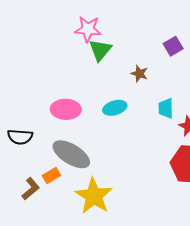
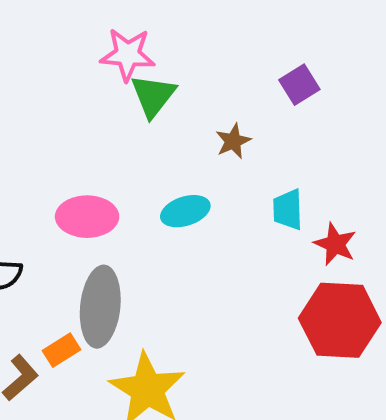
brown star: (139, 74) -> (233, 141), turned 30
gray ellipse: (71, 154) -> (100, 307), turned 66

